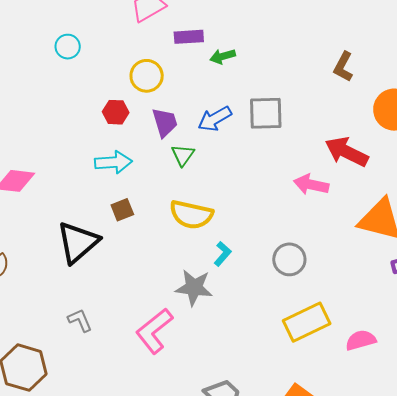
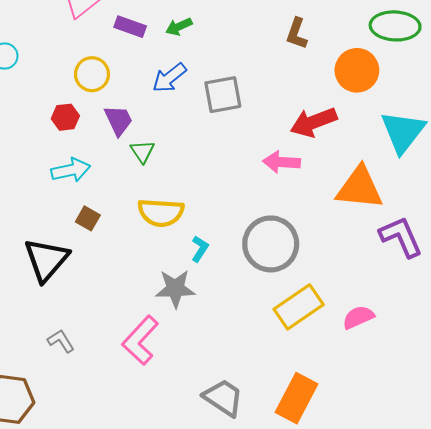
purple rectangle: (189, 37) -> (130, 27), turned 32
green arrow: (223, 56) -> (179, 27), moved
blue arrow: (215, 119) -> (169, 78), moved
red arrow: (347, 152) -> (314, 122), turned -39
brown square: (122, 210) -> (88, 218), turned -30
gray circle: (289, 259) -> (271, 244), size x1.6

